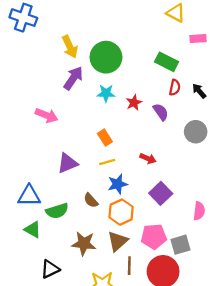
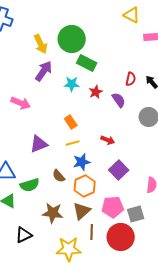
green circle: (106, 57) -> (72, 39), moved
green rectangle: (167, 62) -> (87, 63), moved

